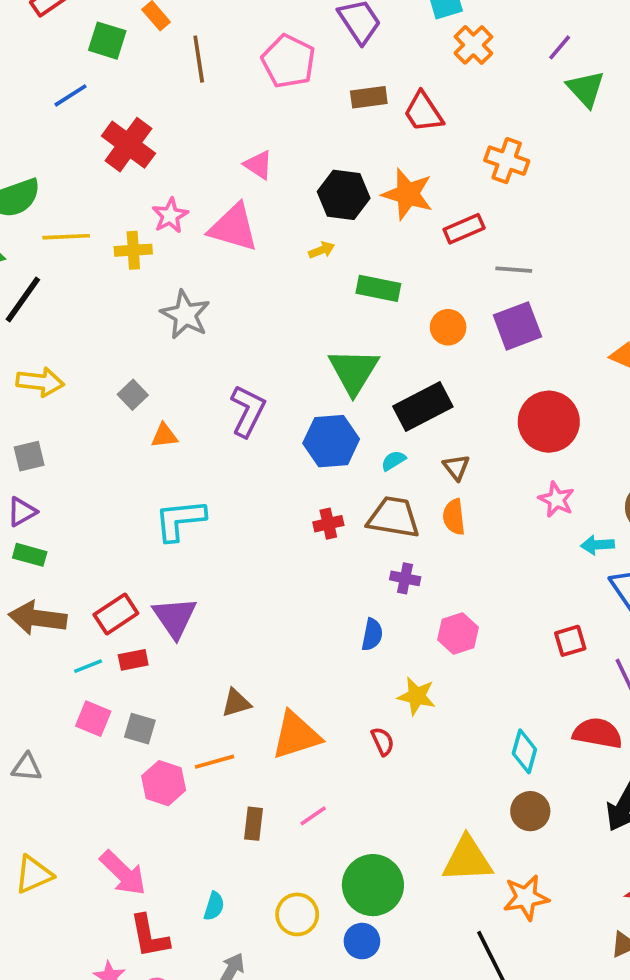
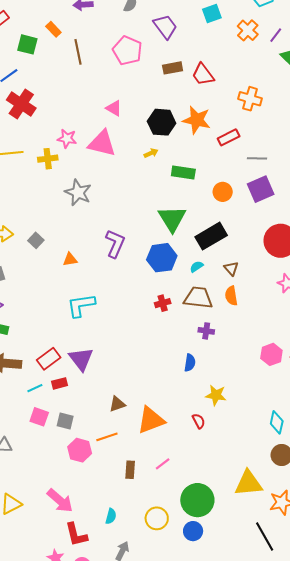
orange cross: (473, 45) -> (248, 30), moved
red cross: (128, 145) -> (21, 104), moved
pink star: (170, 216) -> (67, 139), turned -30
gray square: (133, 395) -> (36, 240), moved
pink hexagon: (458, 634) -> (271, 354), moved

